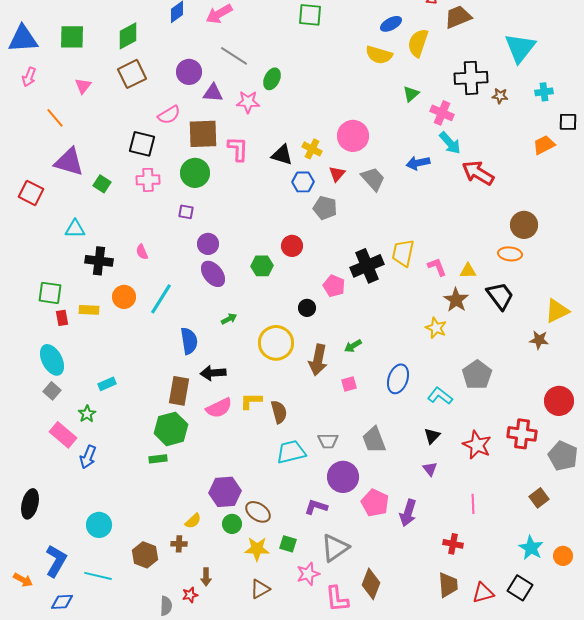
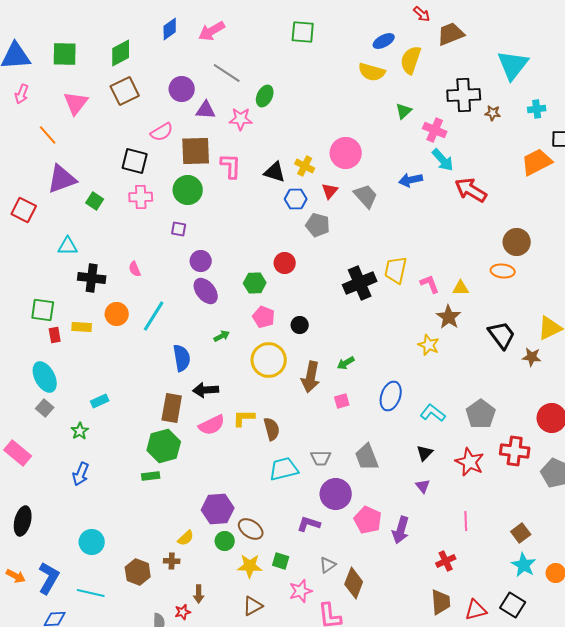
pink triangle: (83, 86) -> (76, 103), size x1.5
orange trapezoid: (544, 145) -> (537, 162), size x1.4
purple triangle: (69, 162) -> (62, 179), turned -36
pink pentagon: (334, 286) -> (264, 317), moved
black trapezoid: (500, 296) -> (502, 335), moved
gray pentagon: (477, 375) -> (481, 414), moved
pink rectangle: (63, 435) -> (18, 453), moved
brown square: (539, 498) -> (521, 533), moved
red cross: (453, 544) -> (446, 561), turned -36
gray triangle: (335, 548) -> (328, 565), size x0.6
orange arrow: (23, 580) -> (16, 576), moved
brown diamond: (371, 584) -> (354, 583), moved

